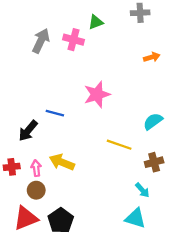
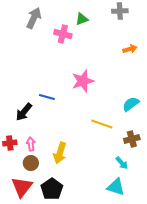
gray arrow: (41, 41) -> (34, 18), moved
yellow arrow: (62, 162) -> (60, 153), moved, turned -95
red triangle: (26, 218) -> (22, 187), turned -30

